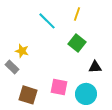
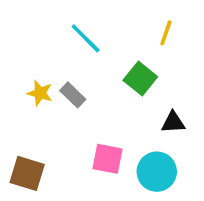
yellow line: (77, 14) -> (166, 33), moved
gray rectangle: (12, 67) -> (73, 95), moved
brown square: (28, 95) -> (27, 173), moved

